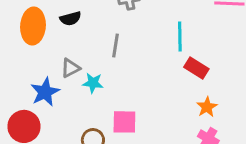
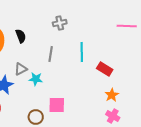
black semicircle: (70, 19) -> (21, 36), turned -96
cyan line: (180, 36) -> (82, 52), moved

